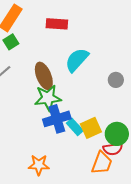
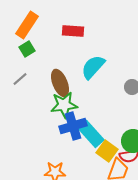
cyan rectangle: (75, 127) -> (91, 134), size x1.5
yellow square: (91, 128) -> (107, 151), moved, turned -30

